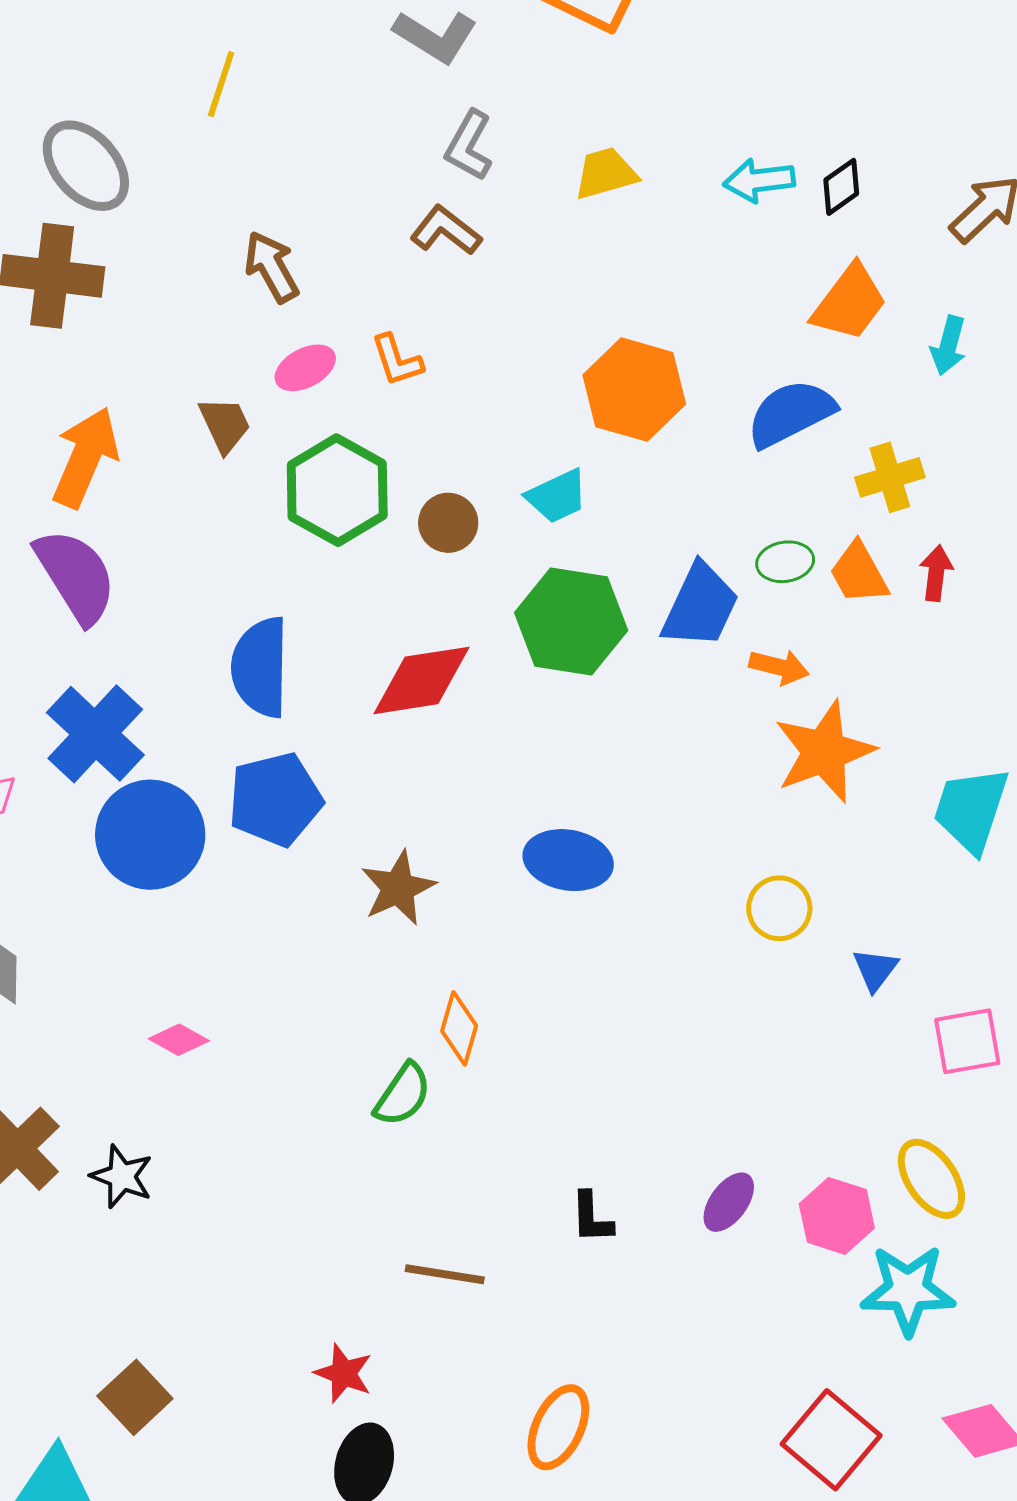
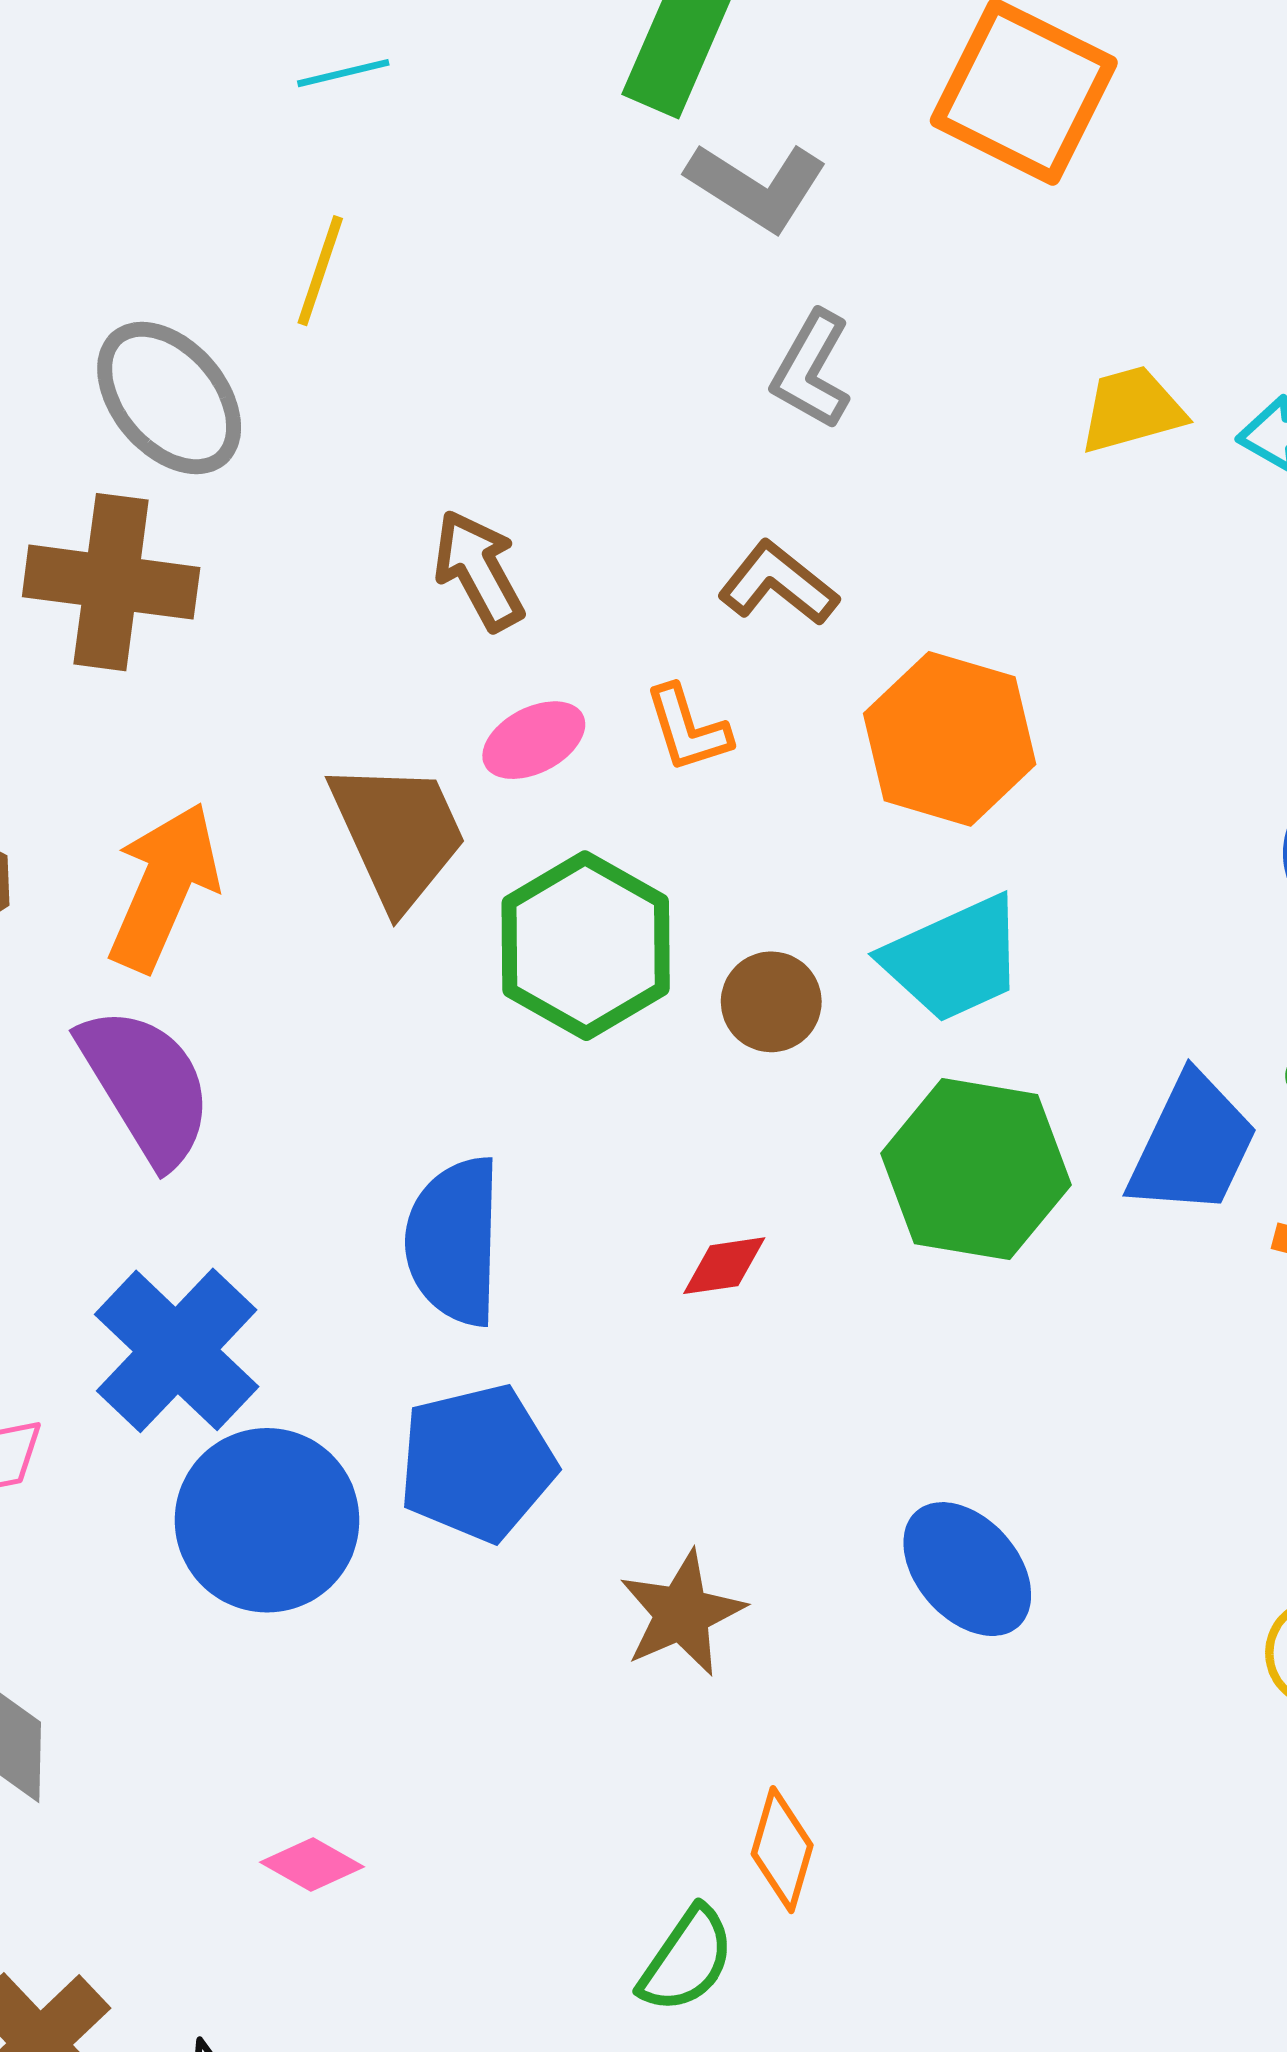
yellow line: (221, 84) -> (320, 271), moved
yellow trapezoid: (606, 173) -> (1132, 410), moved
brown L-shape: (446, 230) -> (778, 584), moved
orange hexagon: (634, 390) -> (950, 739), moved
brown trapezoid: (225, 425) -> (398, 834), size x1.6
cyan trapezoid: (557, 496) -> (954, 959), size x1.4
red diamond: (422, 680) -> (724, 1266), size x0.5
blue ellipse: (568, 860) -> (967, 1569), turned 38

